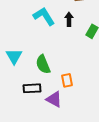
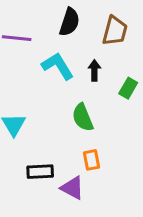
green semicircle: (43, 64) -> (83, 117), moved

